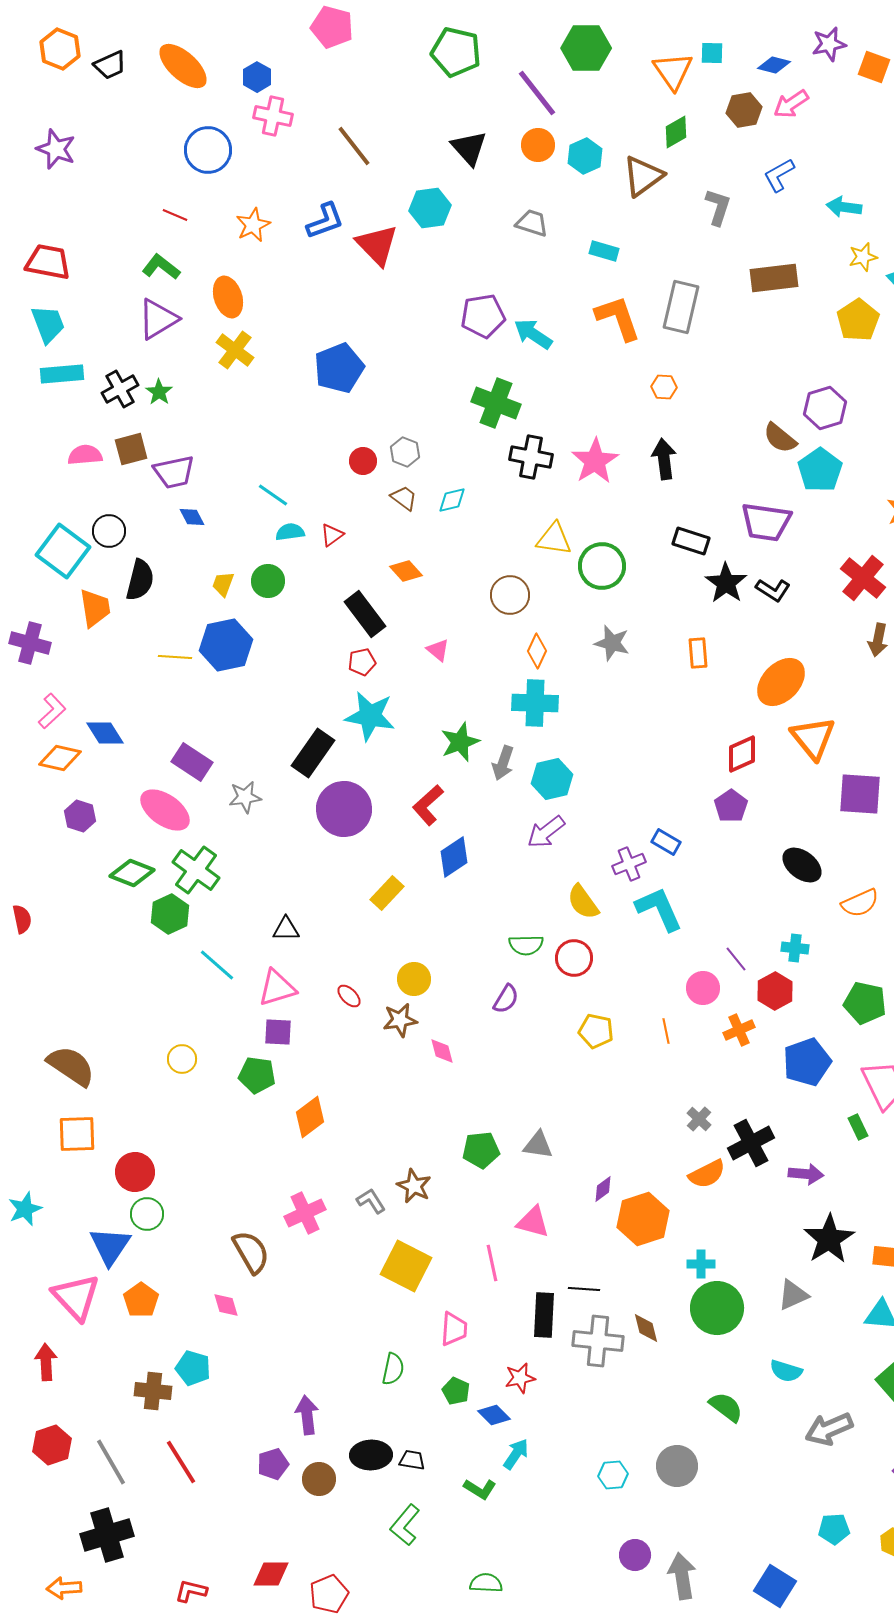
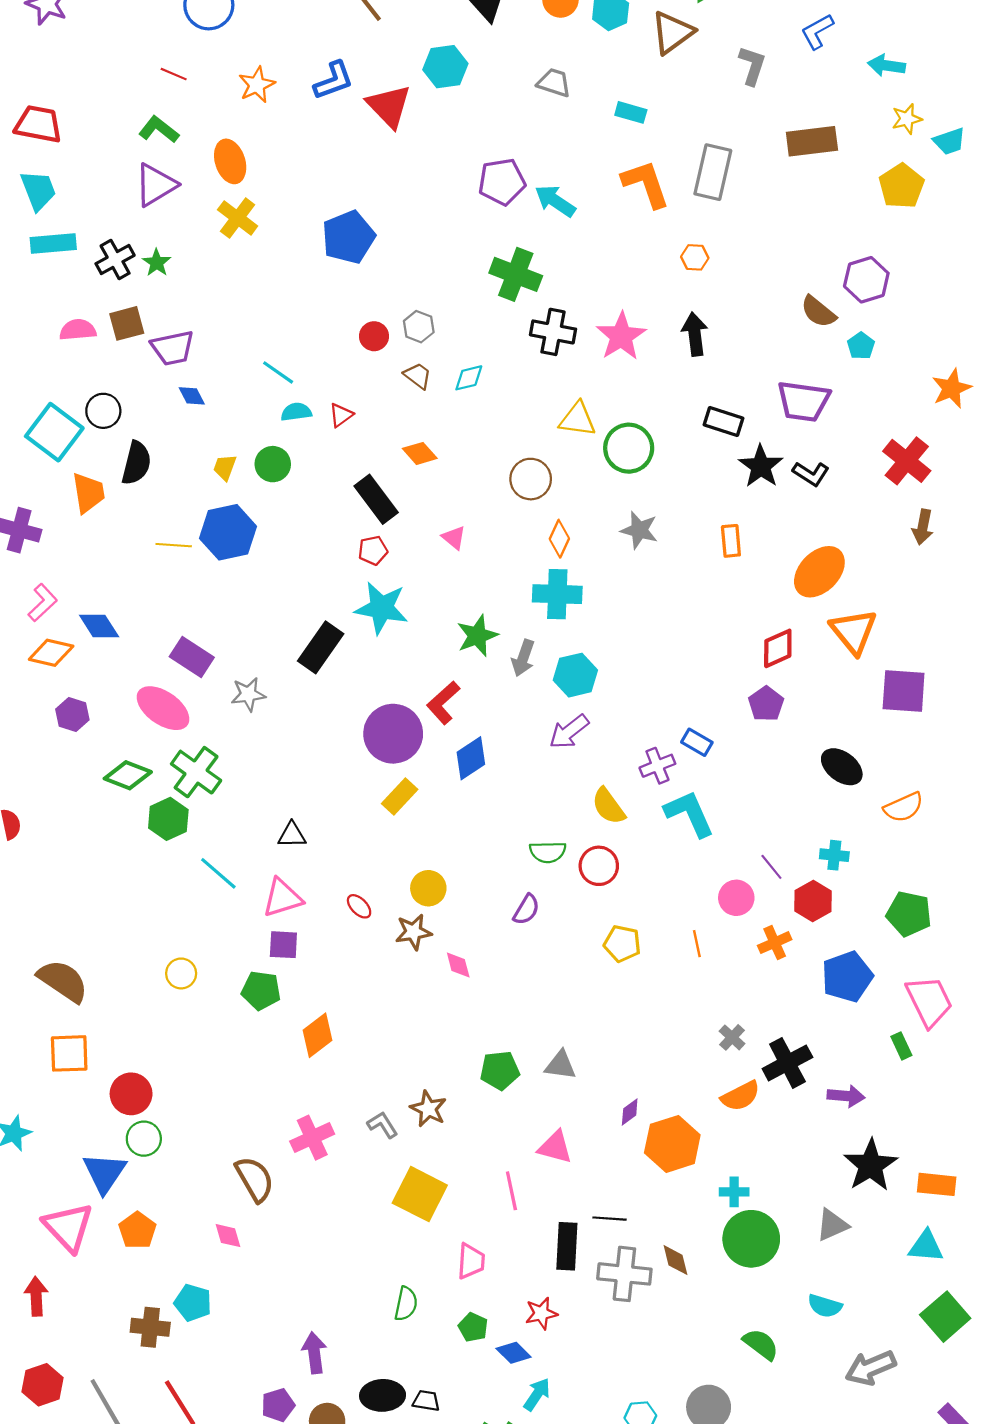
cyan pentagon: (820, 470) -> (861, 346), size x0.6
purple circle: (344, 809) -> (393, 734), moved

